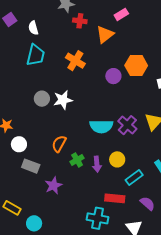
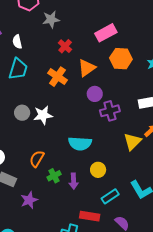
pink rectangle: (121, 14) -> (106, 33), size x1.5
red cross: (80, 21) -> (65, 46), moved, turned 32
orange triangle: (105, 34) -> (87, 68), moved
orange hexagon: (136, 65) -> (121, 59), moved
purple cross: (127, 125) -> (110, 111), moved, turned 30
yellow circle: (117, 159) -> (98, 170), moved

